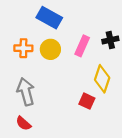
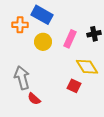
orange cross: (23, 48) -> (20, 25), moved
yellow diamond: (102, 79) -> (87, 67), turned -50
red semicircle: (23, 123) -> (34, 99), moved

